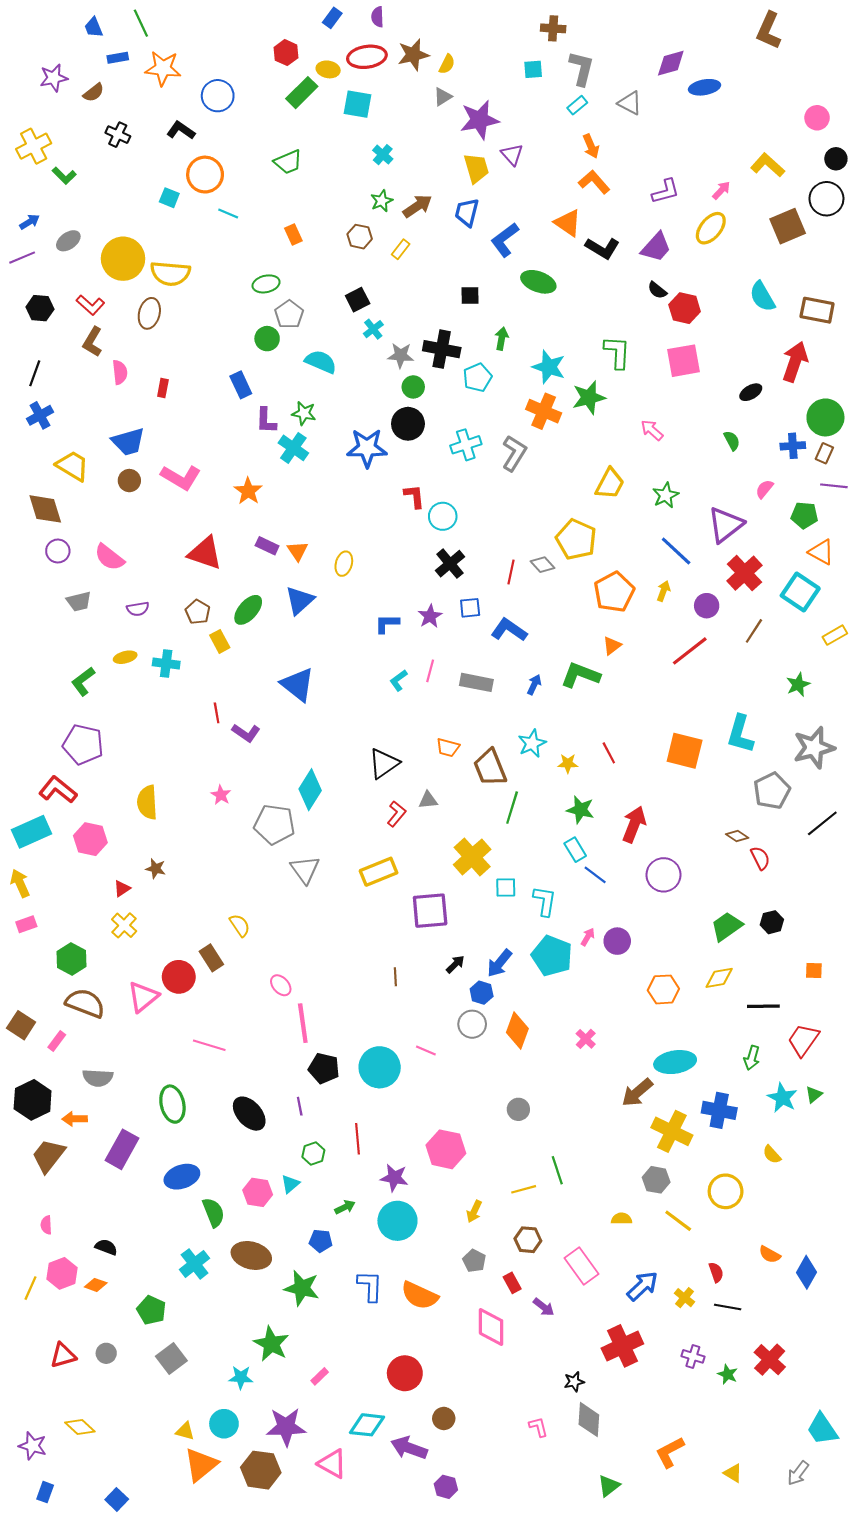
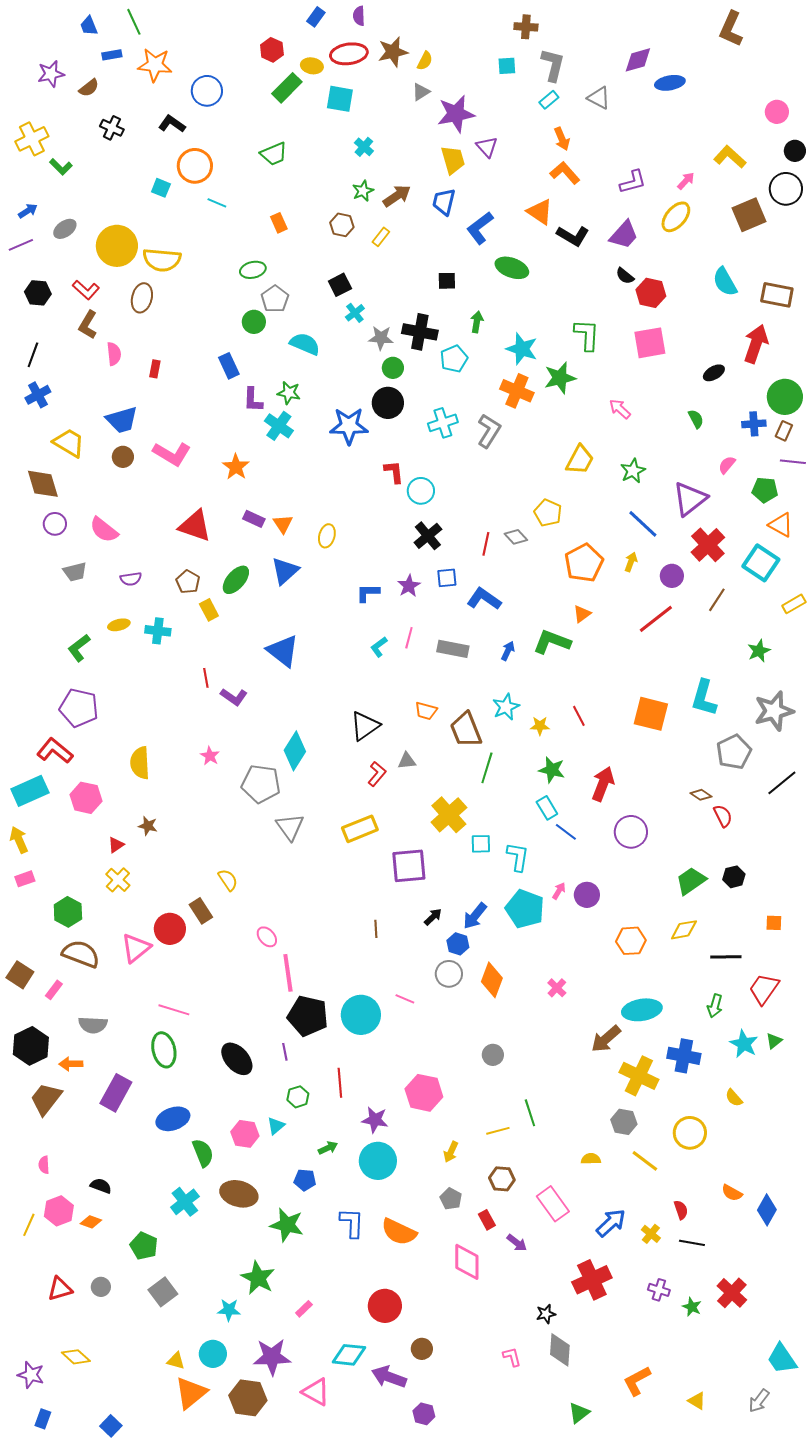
yellow pentagon: (576, 539) -> (548, 513), size x0.7
pink line: (209, 1045) -> (174, 1010), moved
black pentagon: (324, 1068) -> (308, 1016), size x1.4

